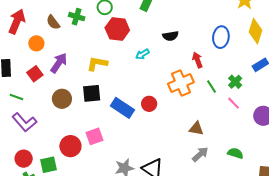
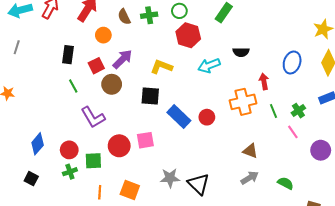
green cross: (77, 17) -> (149, 15), turned -35
cyan arrow: (142, 54) -> (209, 66), size x1.5
green line: (16, 97) -> (73, 86), turned 32
brown circle: (62, 99) -> (112, 84), moved
purple L-shape: (24, 122) -> (93, 117), moved

